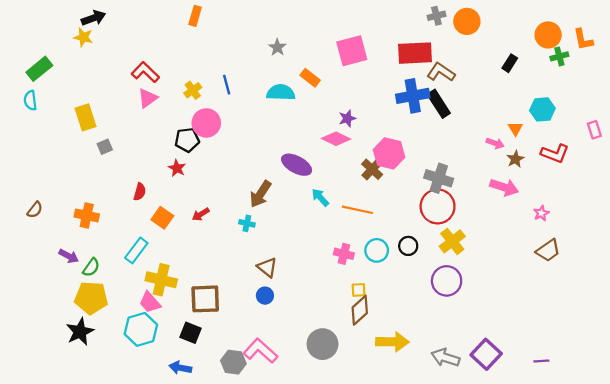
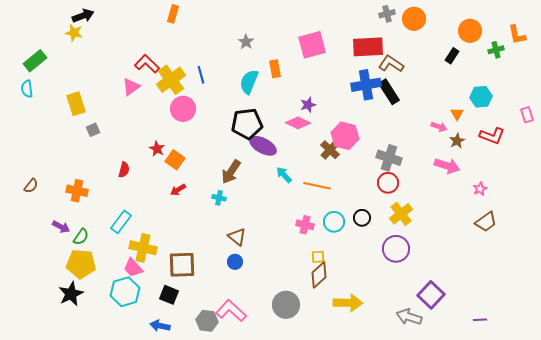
orange circle: (548, 35) -> (470, 31), moved
red L-shape: (145, 72) -> (147, 64), moved
orange rectangle: (310, 78) -> (275, 69), turned 42
yellow cross: (193, 90) -> (171, 80), size x1.8
cyan semicircle: (281, 93) -> (249, 82), turned -70
black pentagon: (187, 140) -> (247, 124), moved, size x1.4
red circle: (438, 206) -> (388, 183), size x0.7
orange square: (162, 218) -> (175, 160), moved
purple square: (486, 354) -> (431, 295), moved
gray arrow: (445, 358) -> (409, 317), moved

